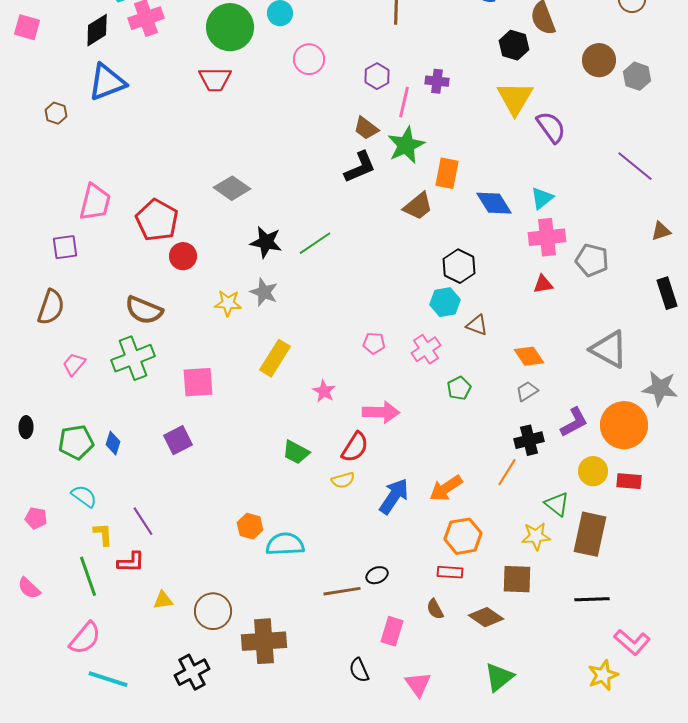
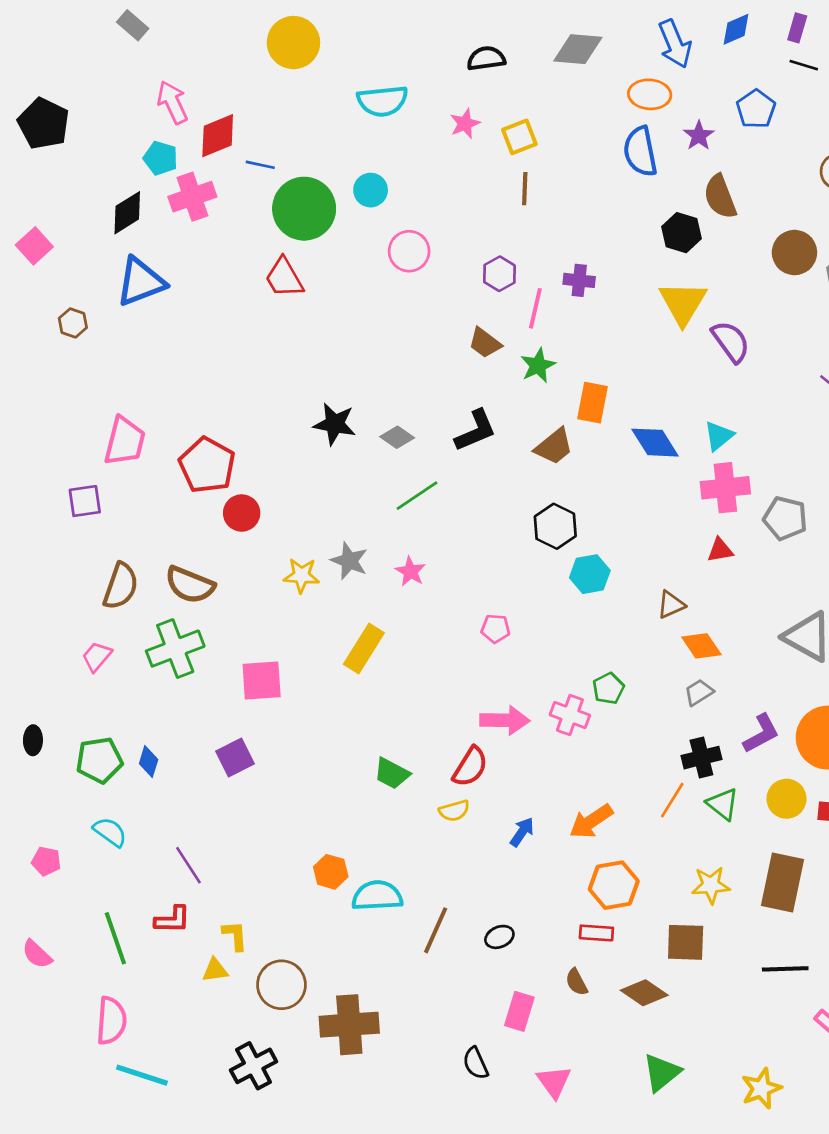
pink square: (27, 27) -> (34, 246), moved, turned 32
red trapezoid: (215, 79) -> (284, 278), turned 60
green star: (406, 145) -> (538, 365), size x0.7
black L-shape: (360, 167) -> (476, 431), moved
gray diamond: (232, 188) -> (397, 437), moved, size x0.7
black star: (266, 242) -> (335, 424), moved
black hexagon: (459, 266) -> (555, 526), moved
brown semicircle: (51, 307) -> (121, 586), moved
brown triangle: (477, 325) -> (671, 605), moved, turned -45
pink cross: (426, 349) -> (570, 715), moved, turned -36
pink star: (324, 391) -> (410, 571), moved
blue arrow: (394, 496) -> (522, 832), size x0.6
green triangle: (557, 504) -> (723, 804), moved
yellow L-shape: (103, 534) -> (235, 936), moved
brown line: (342, 591) -> (436, 930), moved, turned -57
pink semicircle: (85, 638) -> (111, 1021), turned -36
yellow star: (603, 675) -> (761, 1088), moved

